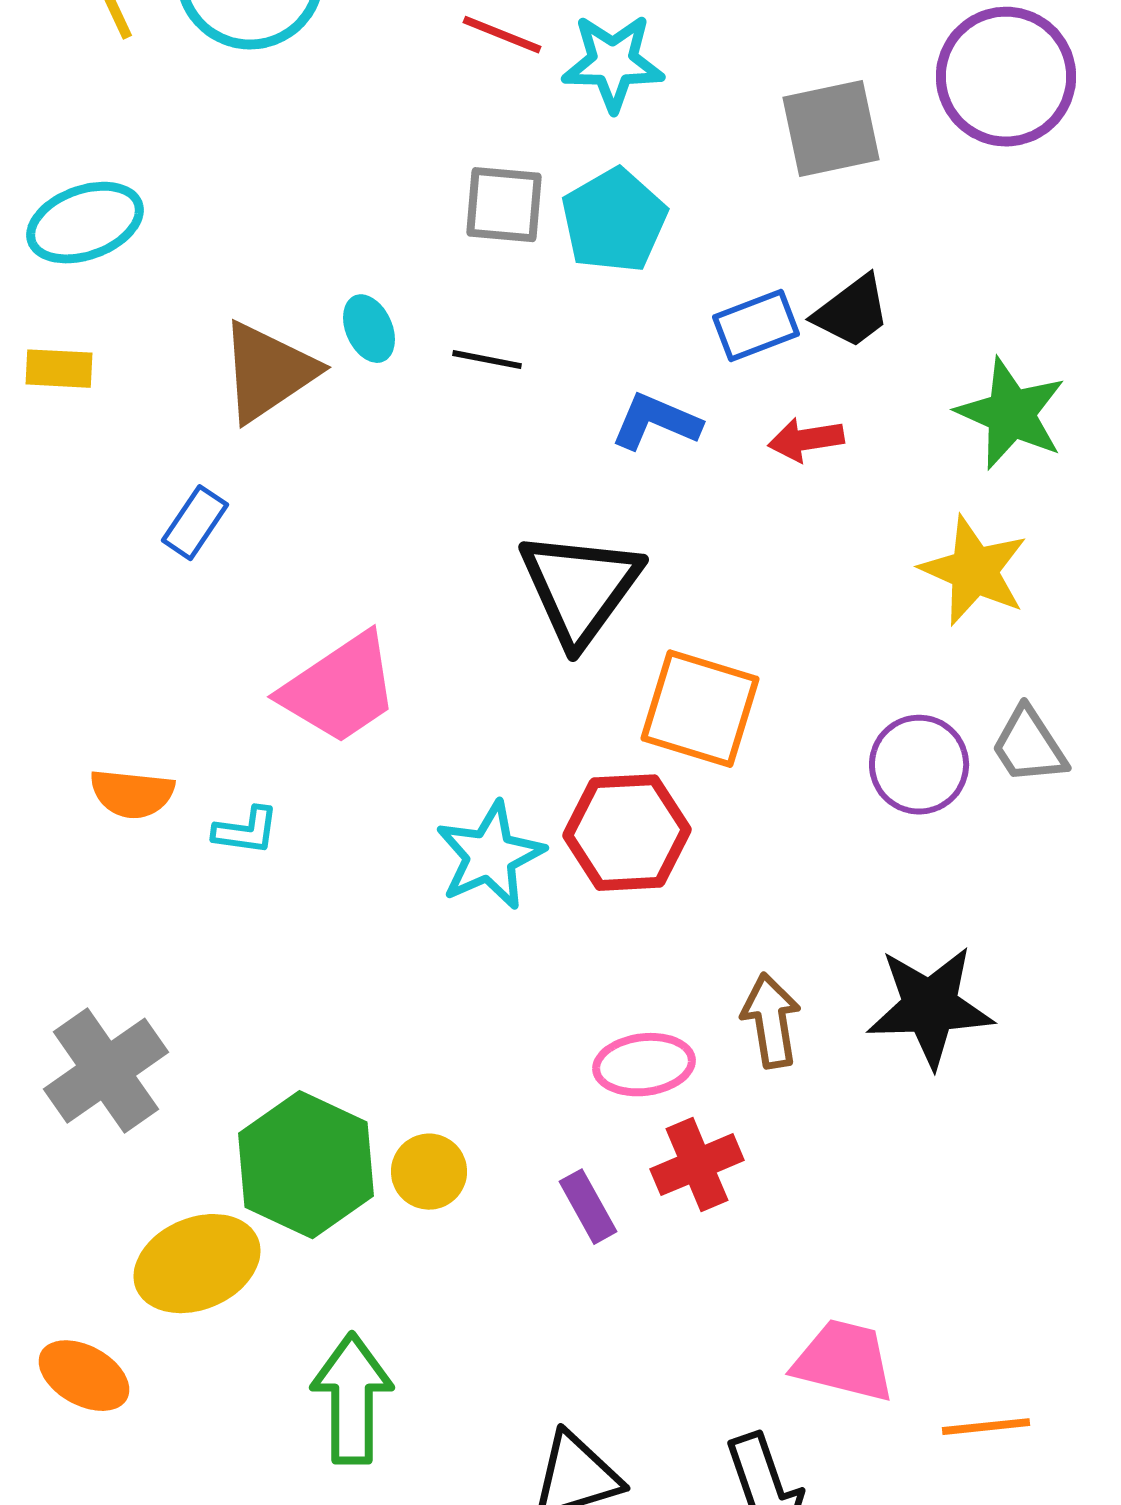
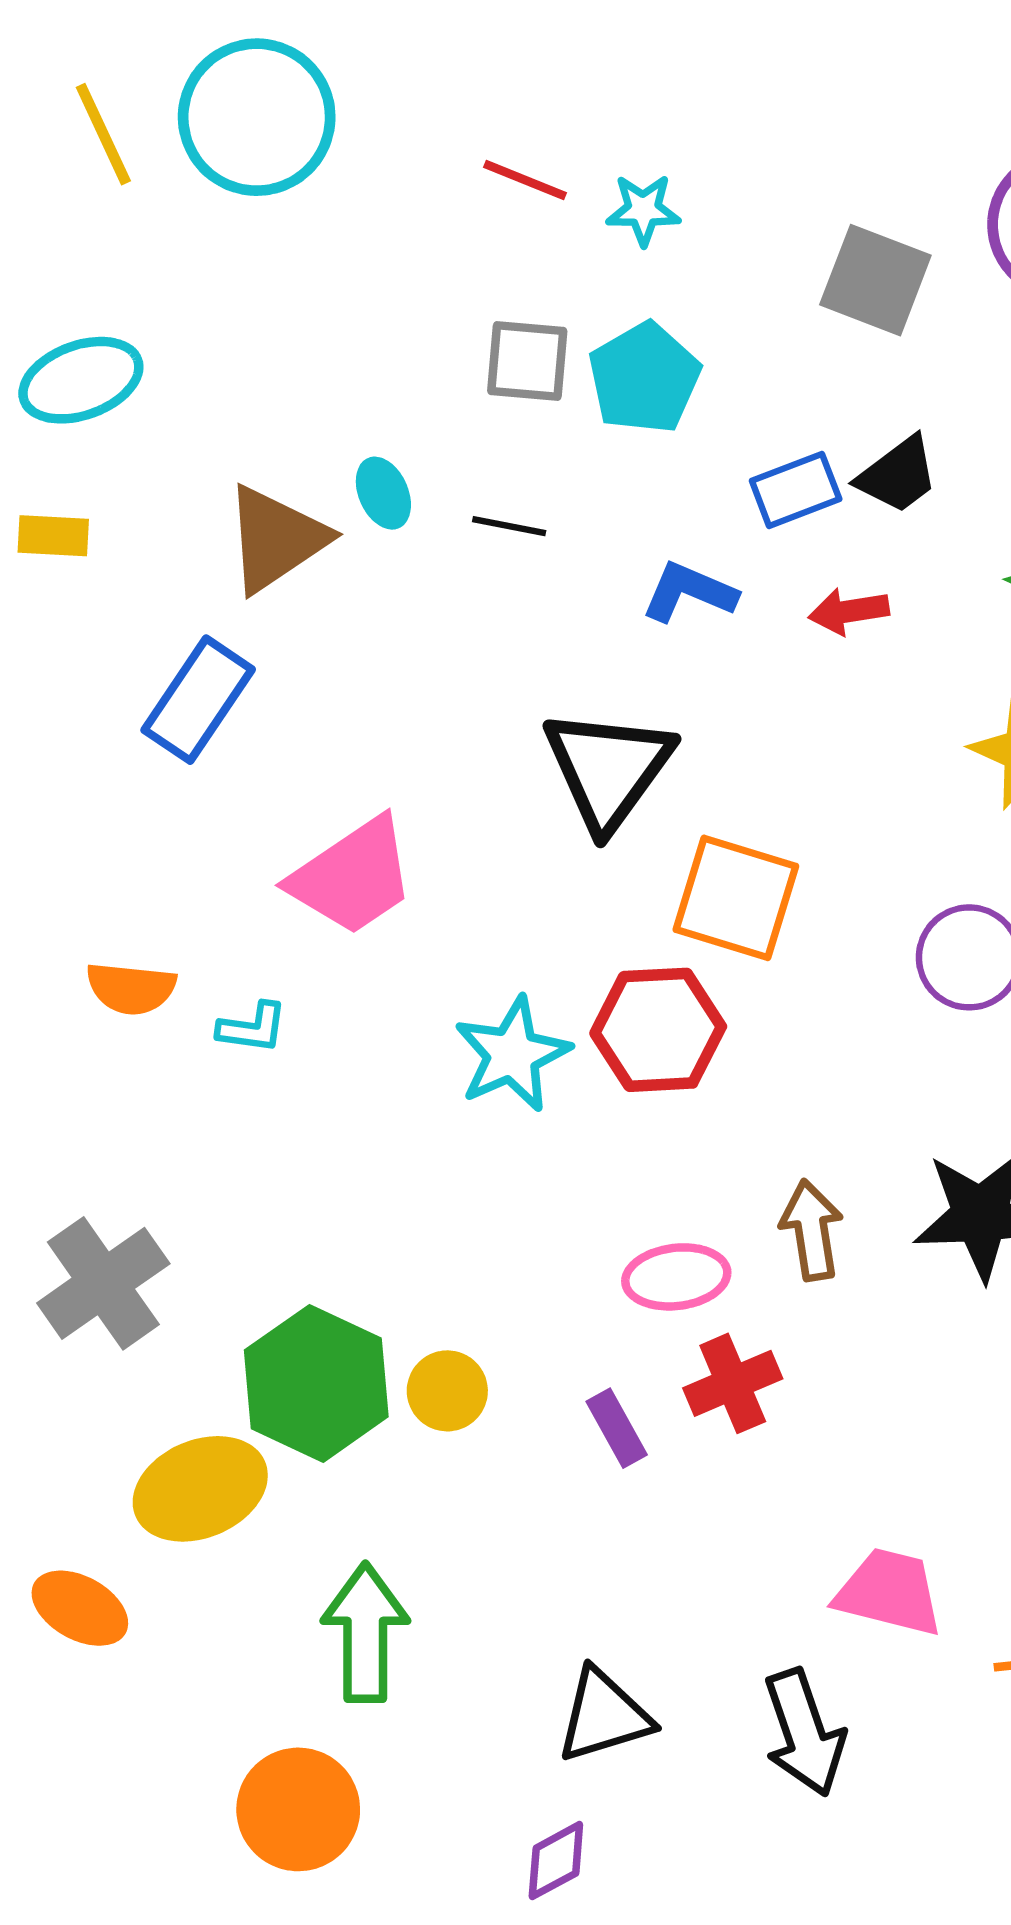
cyan star: (613, 63) -> (643, 210), size x0.7
gray square: (831, 129) -> (875, 280), turned 33
blue rectangle: (195, 523) -> (198, 700), size x1.6

